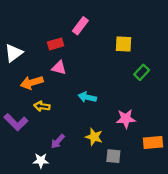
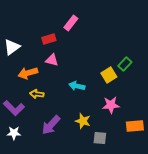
yellow square: (123, 44) -> (109, 75), moved, turned -35
purple arrow: (58, 141) -> (51, 125), size x1.5
white star: (41, 161) -> (14, 133), moved

